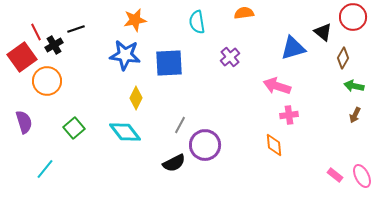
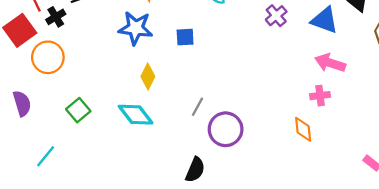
blue triangle: (293, 48) -> (324, 20), turned 36
purple cross: (230, 57) -> (276, 16), moved
blue square: (169, 63) -> (185, 37), size x0.6
pink arrow: (277, 86) -> (330, 63), moved
black semicircle: (174, 163) -> (195, 170), moved, turned -40

